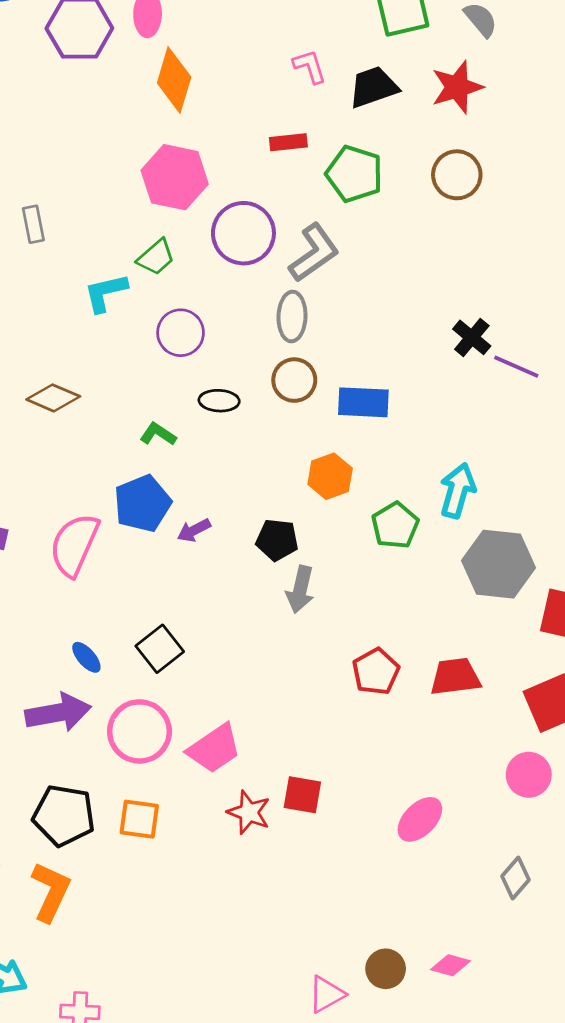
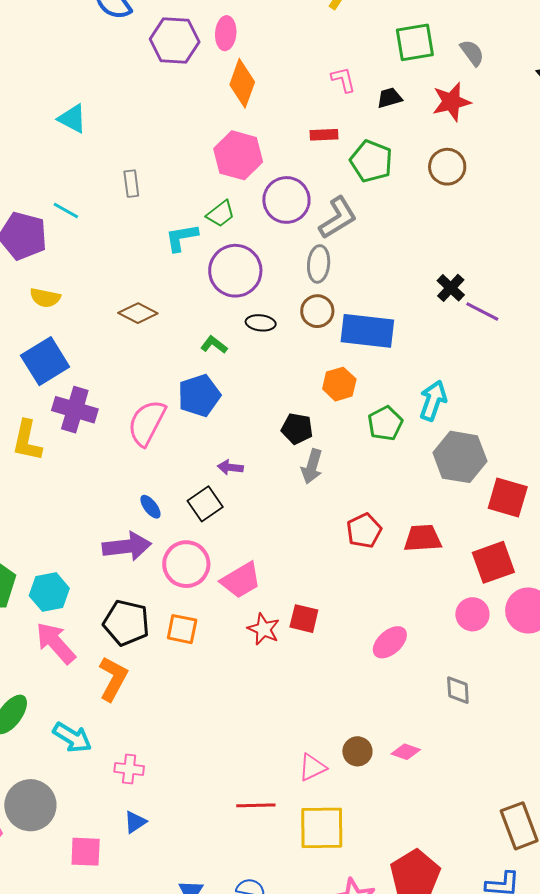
black trapezoid: (373, 87) -> (390, 98), size x0.7
purple circle: (181, 333) -> (235, 271), size x1.5
blue rectangle: (363, 402) -> (367, 331), size x1.4
purple arrow: (194, 530) -> (230, 467), moved, turned 30
gray diamond: (516, 878) -> (458, 690), turned -48

